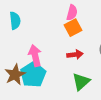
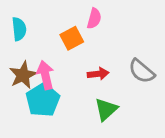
orange square: (73, 28) -> (72, 38), moved
brown star: (15, 75) -> (23, 75), moved

